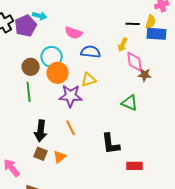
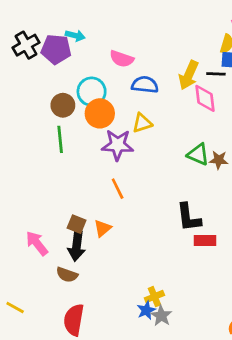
black line: (133, 24) -> (216, 74), moved
purple pentagon: (26, 26) -> (56, 49), turned 30
yellow arrow: (123, 45) -> (189, 75), size x1.5
brown star: (145, 75) -> (219, 160), moved
black arrow: (41, 131) -> (77, 246), moved
black L-shape: (111, 144) -> (189, 217), moved

